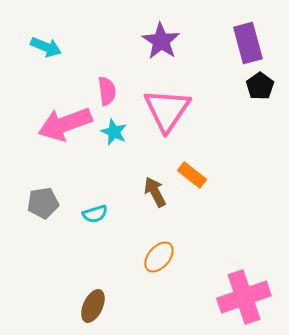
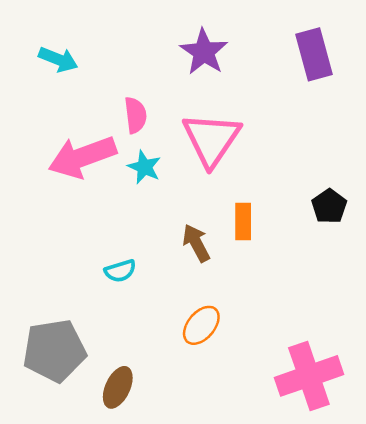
black pentagon: (260, 86) -> (329, 206), moved
orange rectangle: (192, 175) -> (243, 221), turned 52
gray pentagon: (43, 203) -> (54, 351), moved, size x1.6

